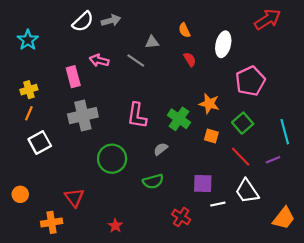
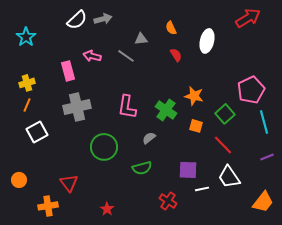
pink pentagon: (250, 81) -> (251, 90), moved
purple line: (273, 160) -> (267, 157), moved

